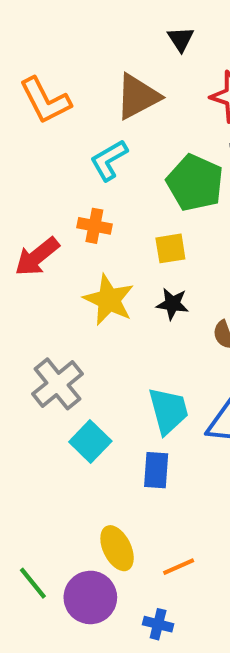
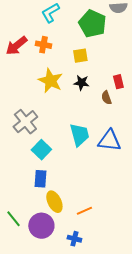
red arrow: (37, 257) -> (16, 46), moved
blue rectangle: (156, 470) -> (40, 179), moved

